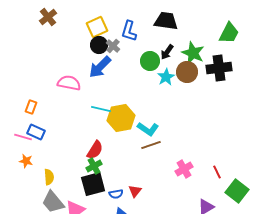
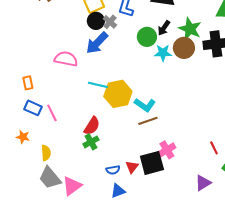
cyan star: (166, 77) -> (163, 53), turned 30
orange rectangle: (31, 107) -> (28, 83), turned -32
pink line: (23, 137) -> (52, 113), moved, turned 48
pink cross: (184, 169) -> (167, 150), moved
black square: (93, 184) -> (152, 163), moved

